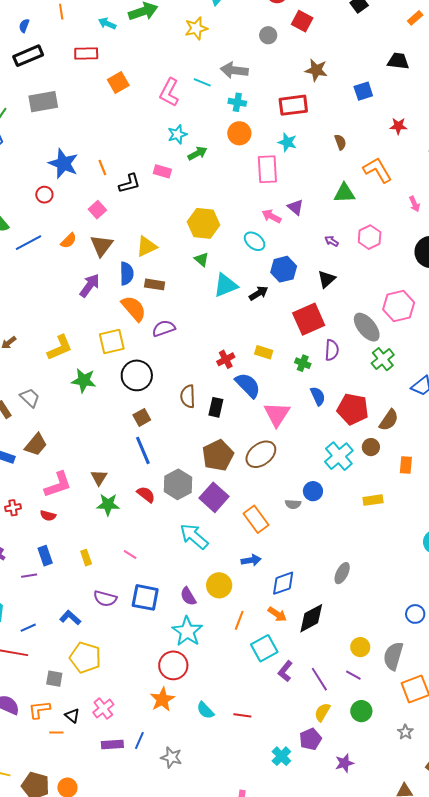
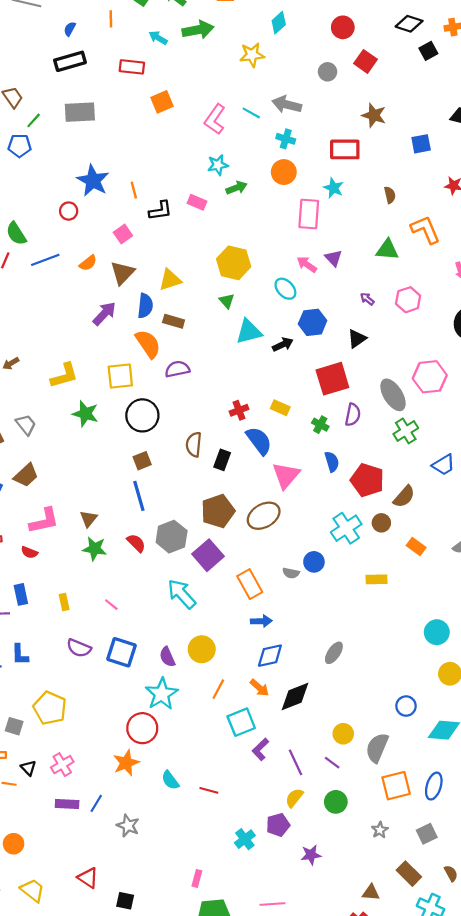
orange rectangle: (406, 465) -> (416, 547), turned -66
blue arrow: (251, 560) -> (261, 621), moved
blue L-shape: (70, 618) -> (20, 655), moved, turned -140

